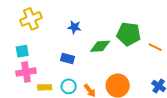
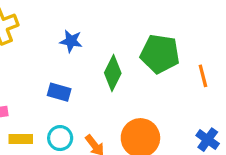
green diamond: (100, 46) -> (113, 73), turned -60
orange line: (155, 47) -> (203, 76), turned 48

